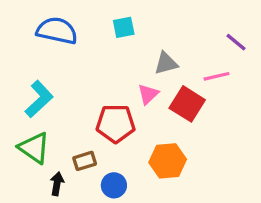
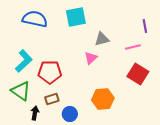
cyan square: (124, 27) -> (76, 17), size x1.5
purple line: (236, 42) -> (145, 26), turned 40
red square: (187, 104) -> (138, 74), moved
red pentagon: (116, 123) -> (50, 72), moved

